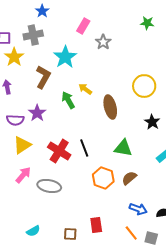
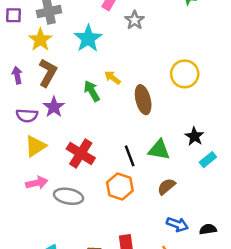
yellow star: (14, 57) -> (40, 40), moved
brown L-shape: (43, 77) -> (48, 73), moved
black star: (152, 122) -> (194, 136), moved
black line: (84, 148) -> (130, 156), moved
pink arrow: (23, 175) -> (37, 183), turned 36
orange hexagon: (103, 178) -> (120, 186), moved

